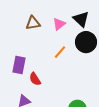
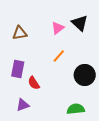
brown triangle: (33, 23) -> (20, 33), moved
black circle: (86, 42) -> (85, 75), moved

